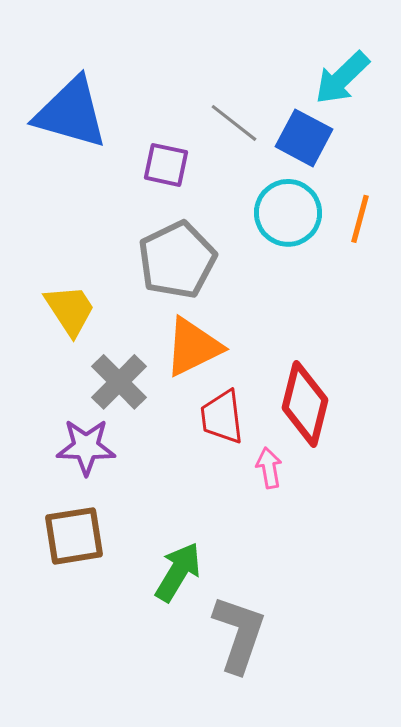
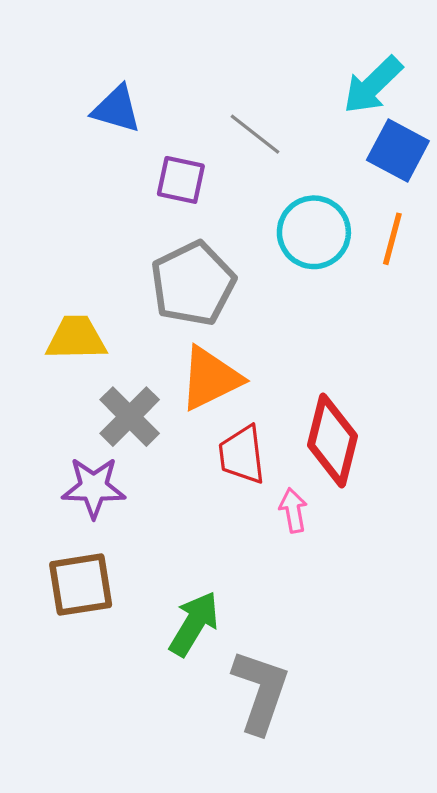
blue triangle: (71, 113) -> (117, 109), moved, size x0.6
blue square: (304, 138) -> (398, 150), moved
yellow trapezoid: (70, 310) -> (76, 338), turned -58

